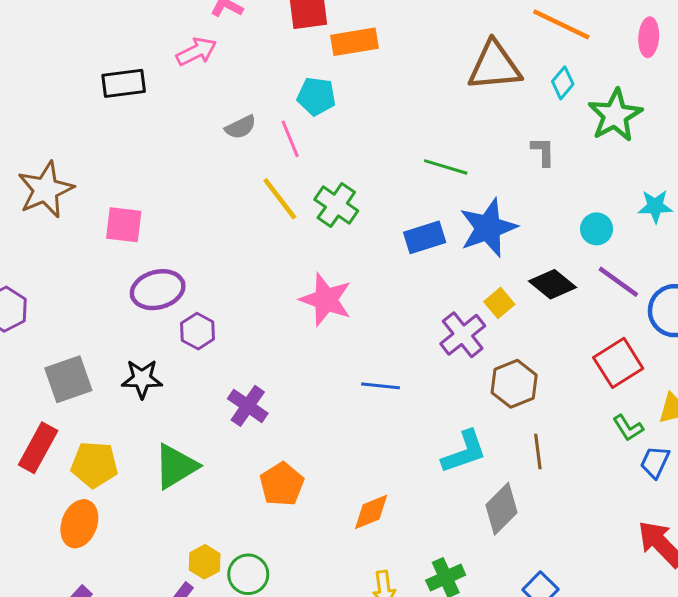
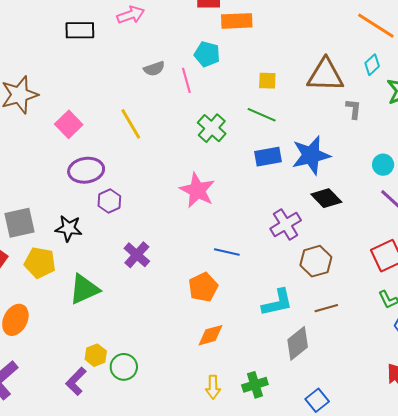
brown triangle: (494, 66) -> (325, 75), moved
green line: (446, 167) -> (262, 115), moved
yellow line: (280, 199) -> (131, 124), moved
pink square: (124, 225) -> (69, 124), turned 32
black diamond: (552, 284) -> (326, 198), moved
yellow square: (499, 303) -> (267, 81), moved, turned 36
brown line: (538, 451) -> (326, 308), turned 75
yellow pentagon: (94, 465) -> (40, 263), moved
orange pentagon: (282, 484) -> (203, 287), moved

